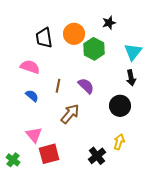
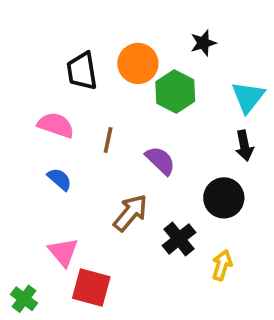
brown line: (58, 86) -> (108, 140), moved
red square: (49, 154) -> (91, 288), turned 30
black cross: (97, 156) -> (179, 239), moved

